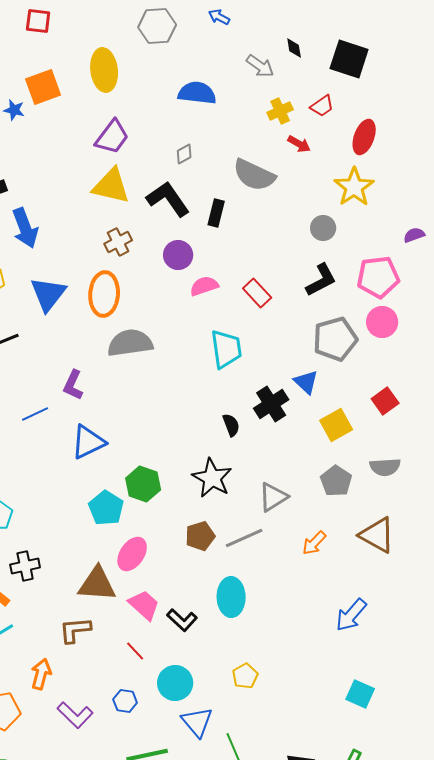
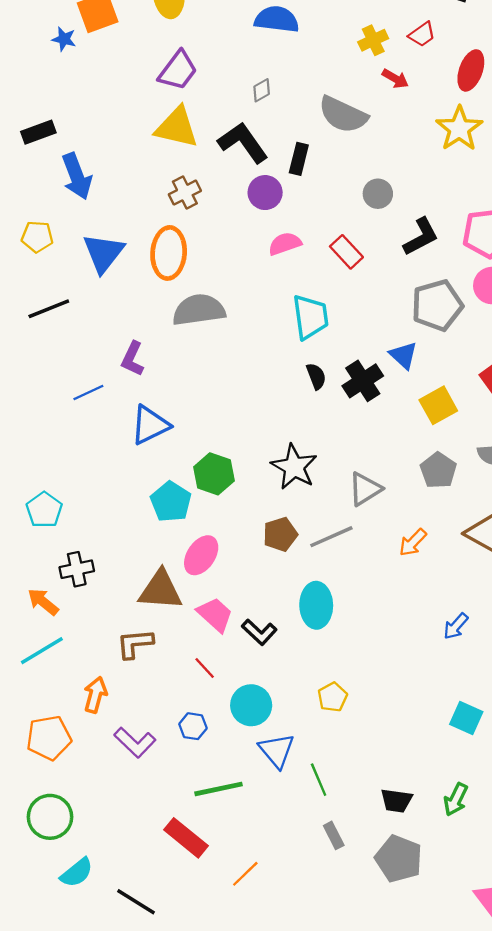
gray circle: (323, 228) -> (378, 194), moved
purple circle: (178, 255) -> (265, 193), moved
black semicircle: (231, 425) -> (316, 376), moved
blue arrow: (351, 615) -> (456, 626), size x0.7

